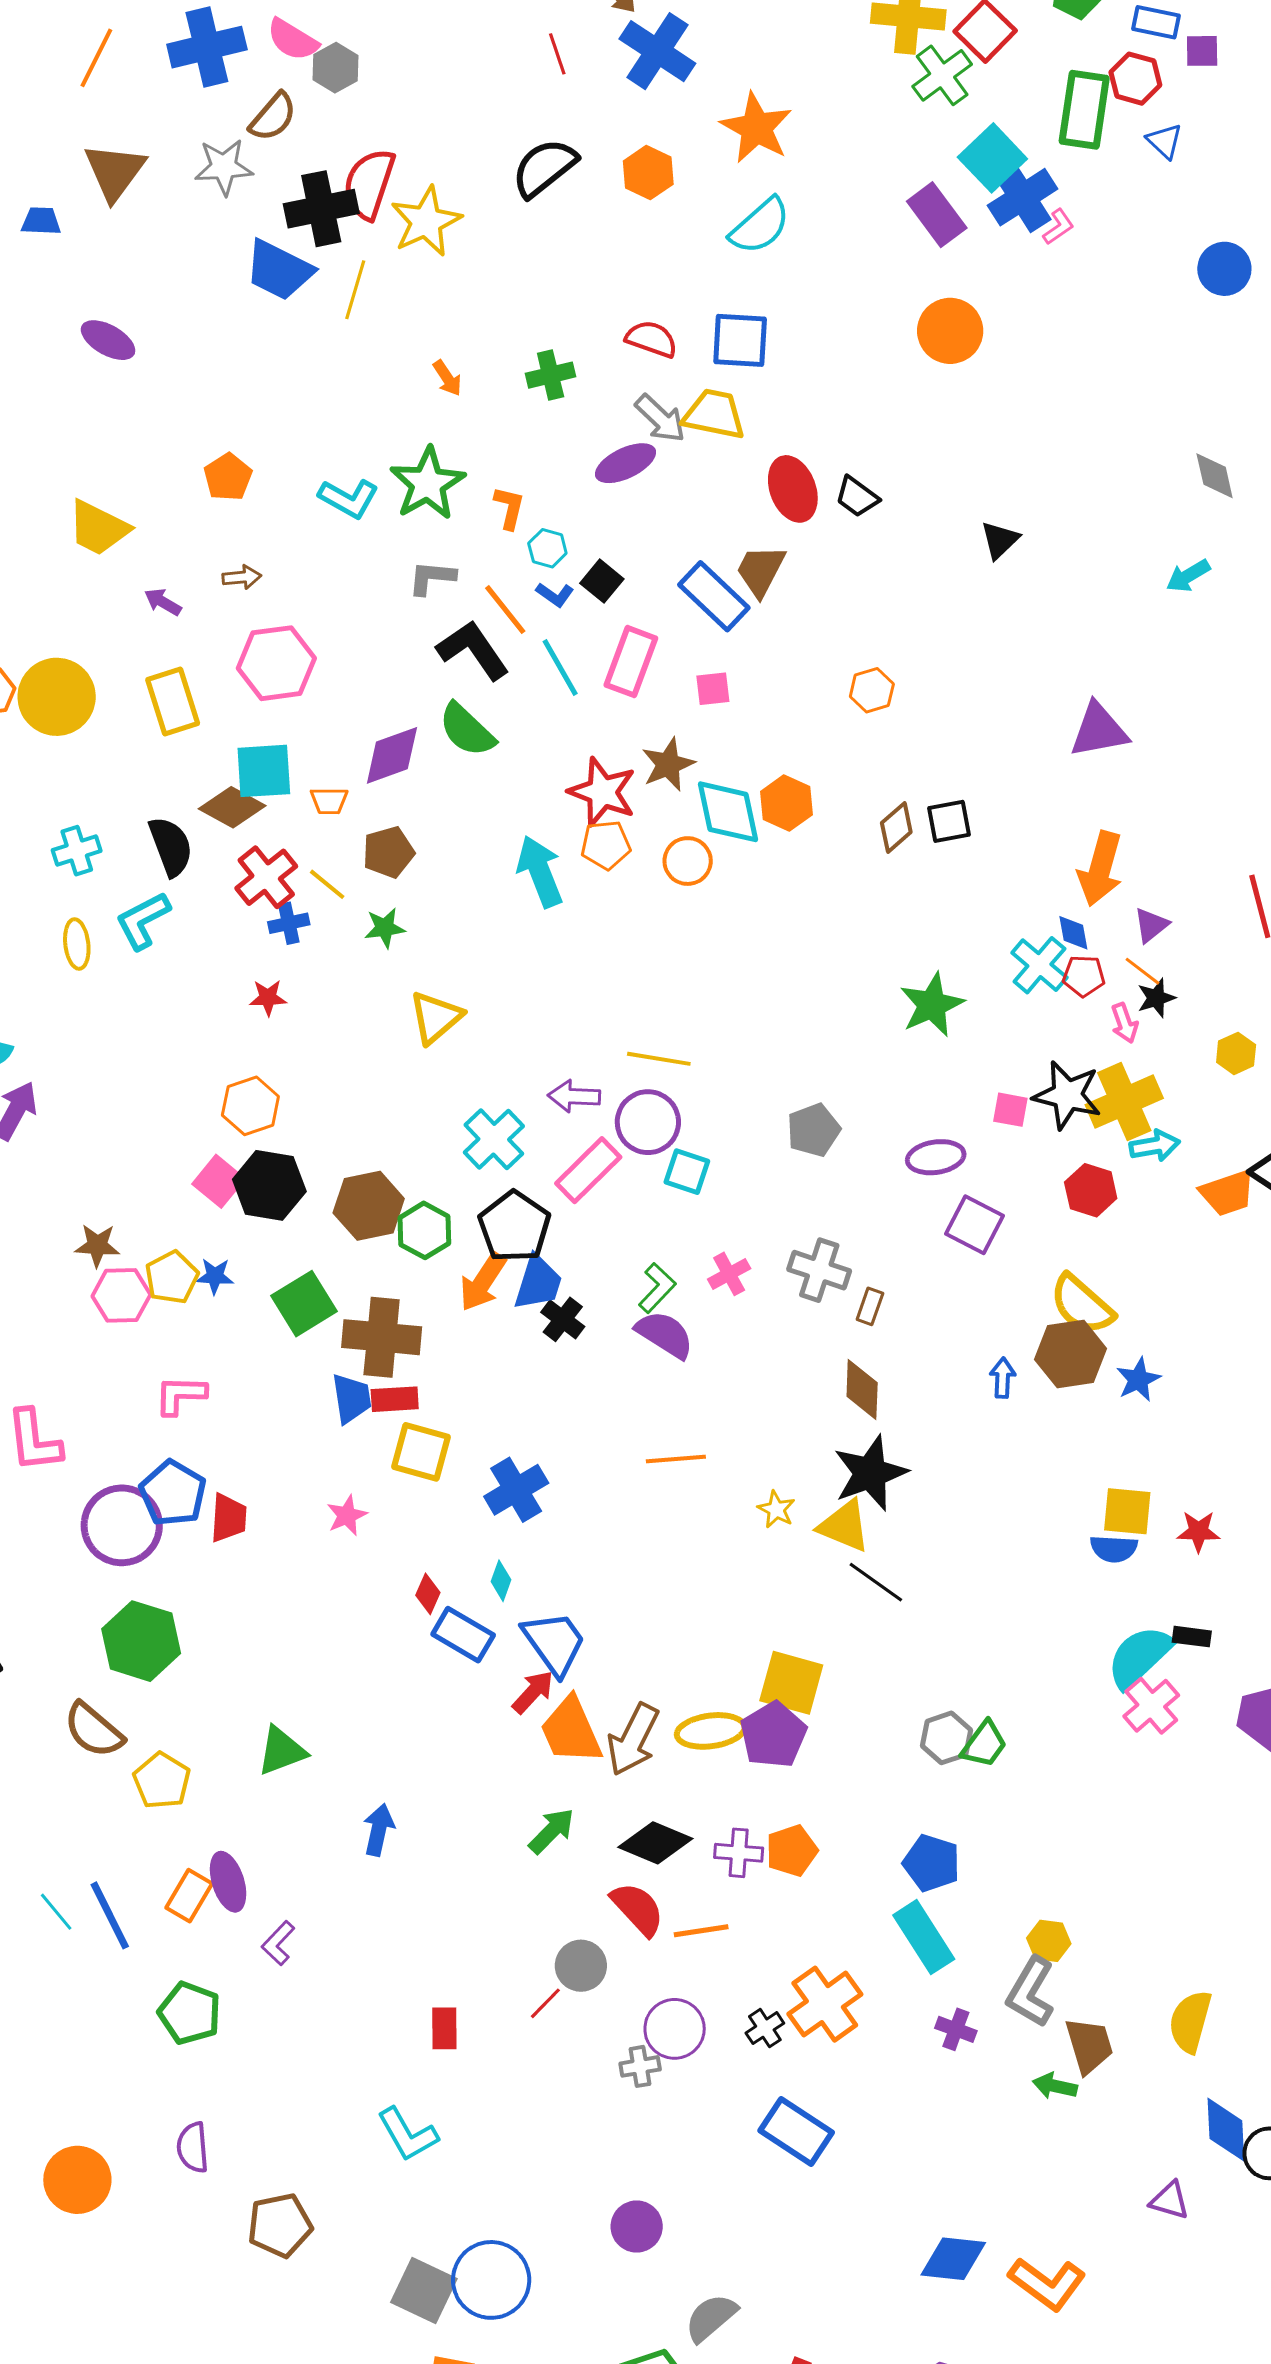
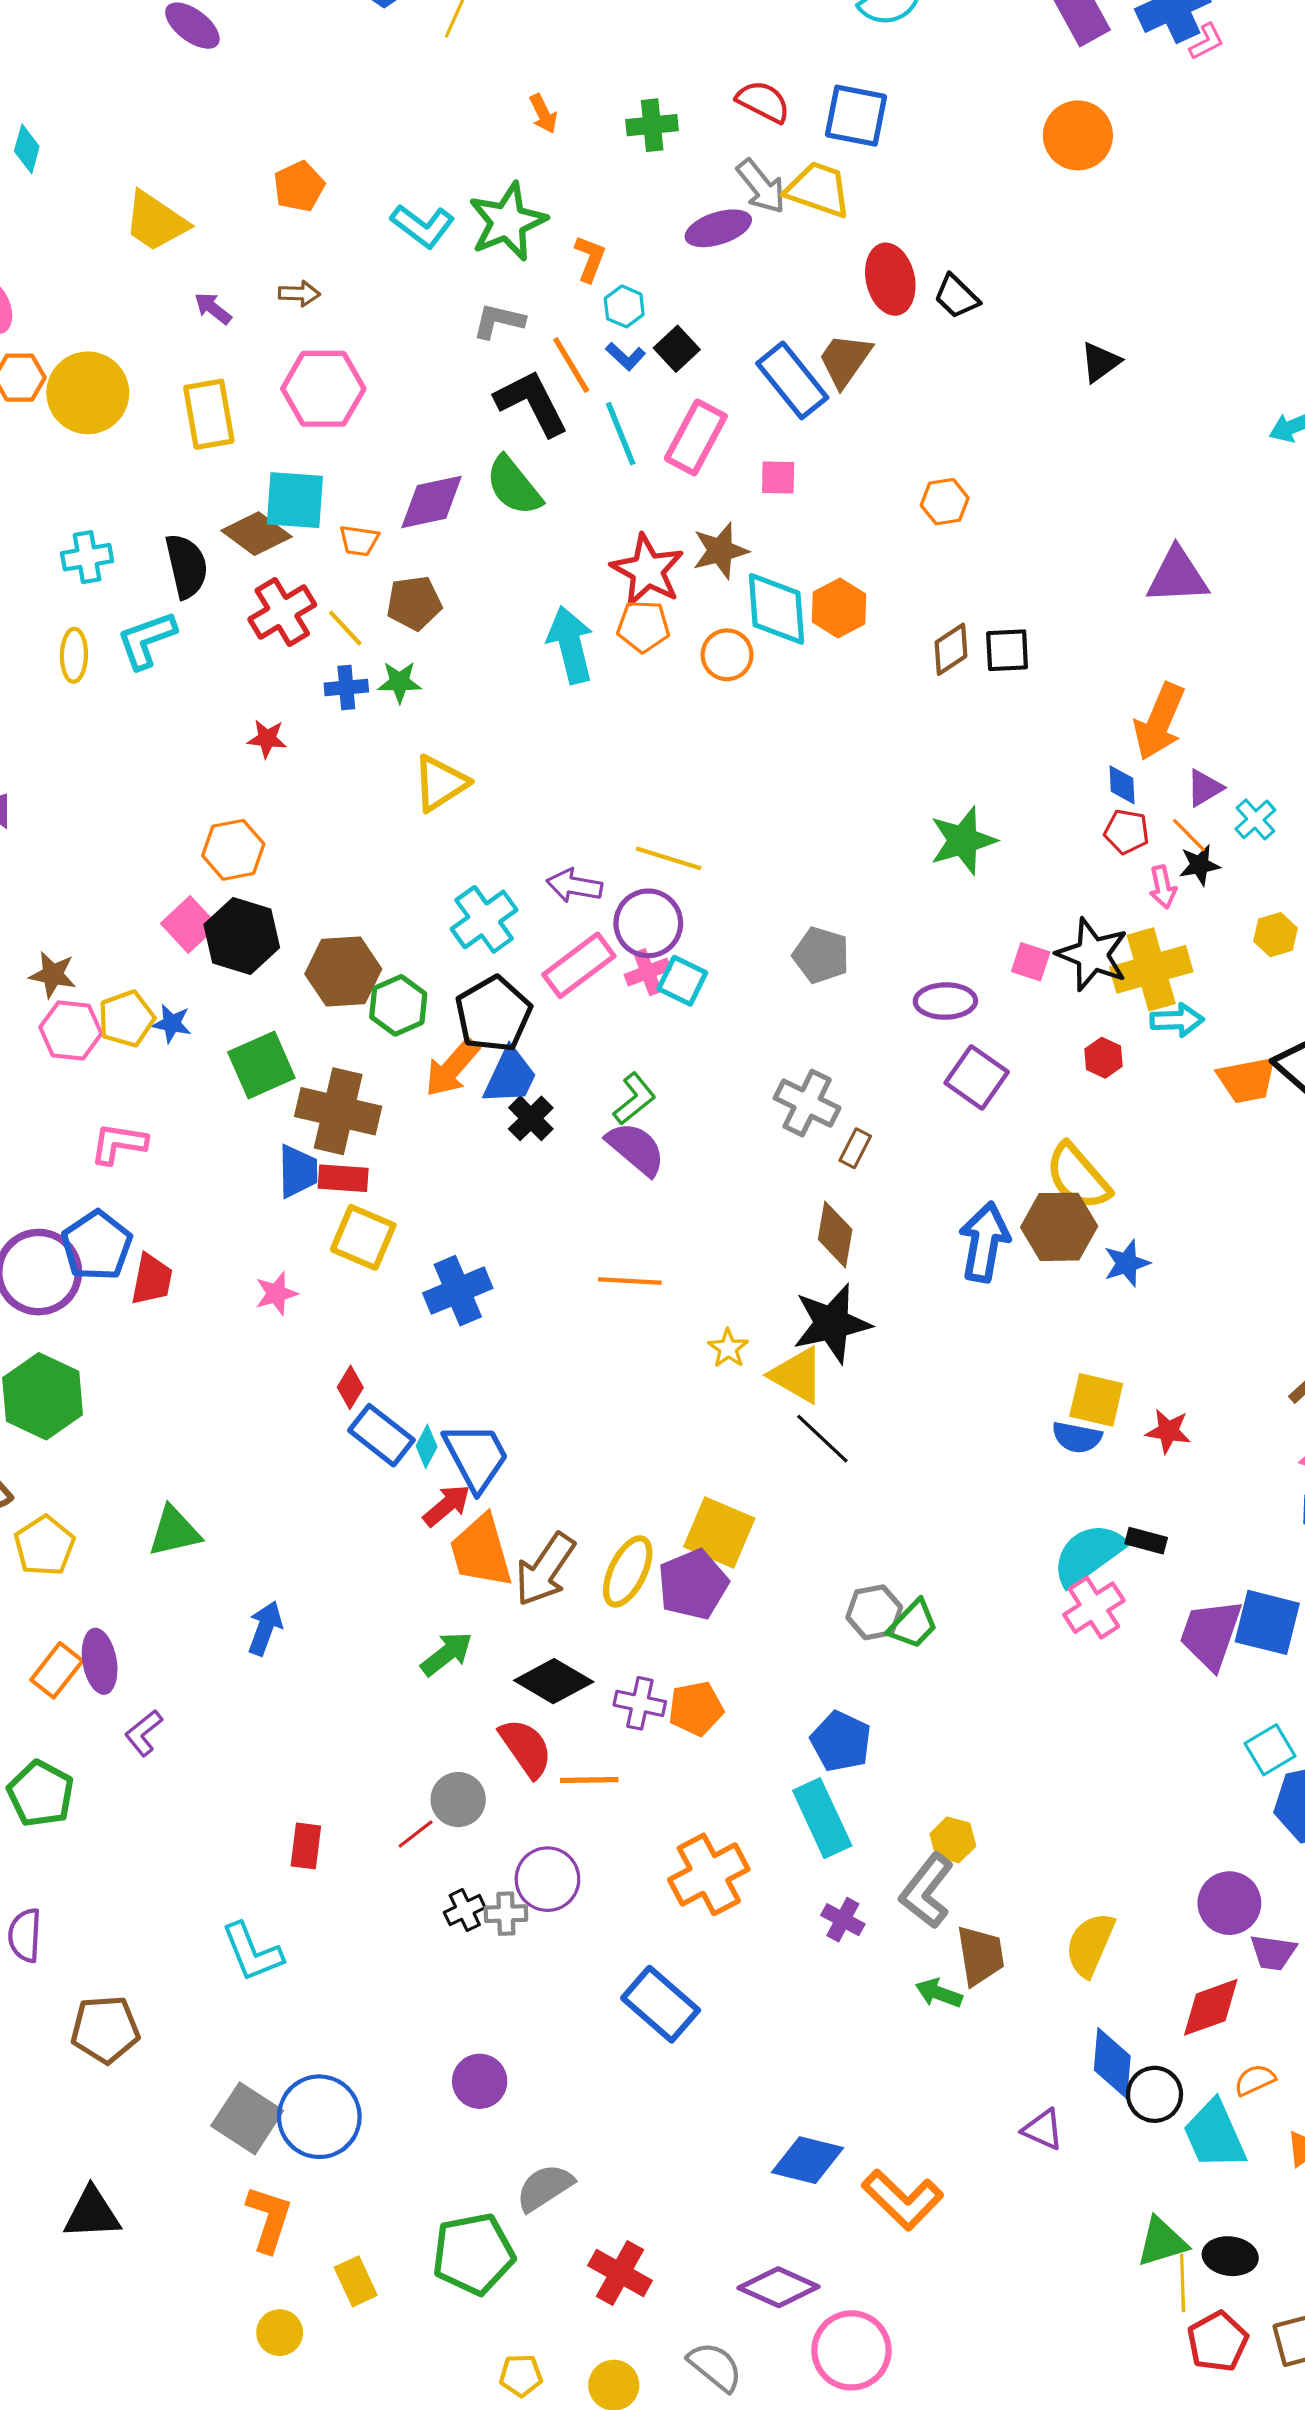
blue cross: (289, 923) -> (346, 687), moved
cyan cross: (1039, 965) -> (1255, 819), moved, size x0.7
gray pentagon: (813, 1130) -> (821, 955), turned 30
red hexagon: (1091, 1190) -> (1103, 1058), size x0.7
pink cross: (729, 1274) -> (648, 972), moved
blue arrow: (1003, 1378) -> (984, 1242), size x1.8
cyan diamond: (501, 1581) -> (427, 1446), moved
yellow ellipse: (711, 1731) -> (628, 1571), turned -64
black cross: (765, 2028) -> (465, 1910), moved

